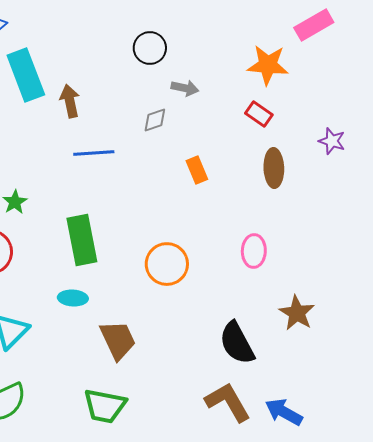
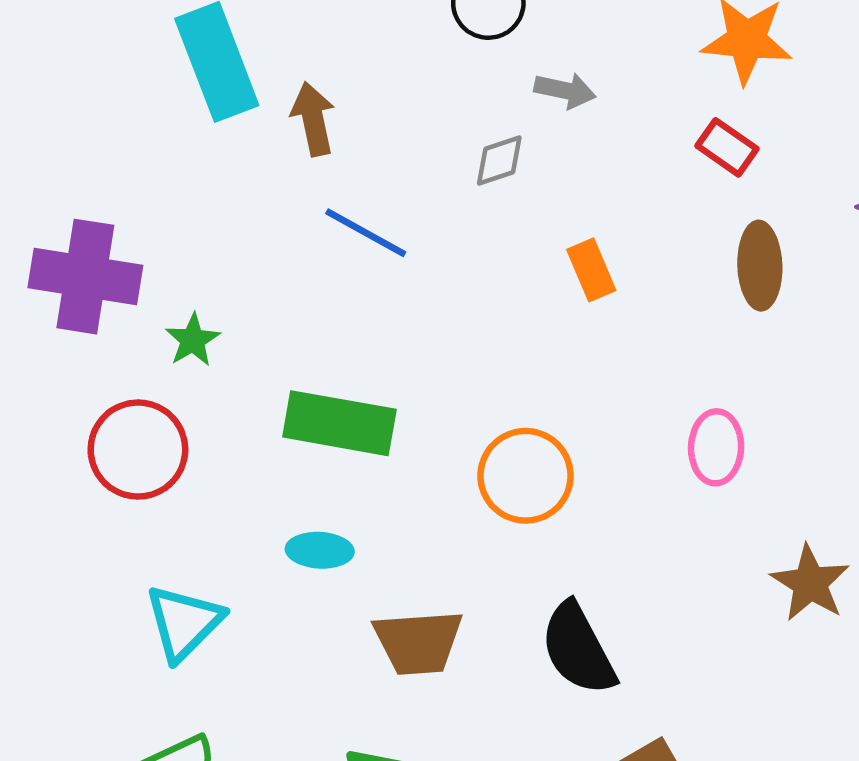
blue line: (94, 153) -> (366, 233), turned 33
green rectangle: (82, 240) -> (339, 423), turned -69
brown trapezoid: (118, 340) -> (418, 642), turned 111
black semicircle: (237, 343) -> (578, 649), moved

